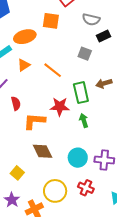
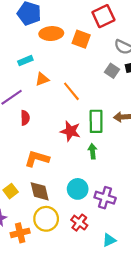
orange ellipse: (25, 37) -> (51, 34), moved
gray square: (85, 54) -> (112, 71), moved
orange L-shape: (34, 121) -> (37, 159), moved
brown diamond: (43, 151) -> (40, 191), moved

